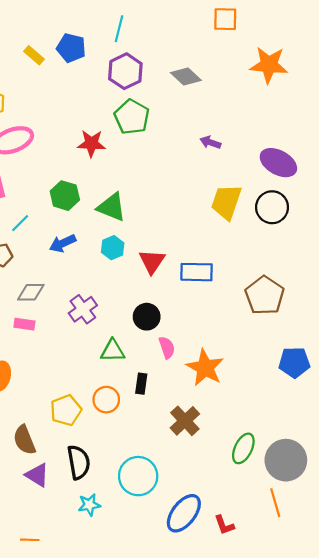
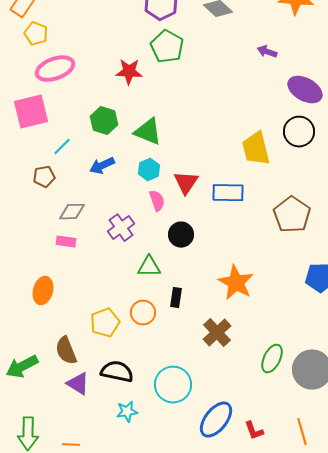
purple arrow: (210, 142) -> (267, 52), moved
yellow trapezoid: (226, 202) -> (256, 149), moved, turned -33
pink semicircle: (167, 348) -> (157, 201), moved
black semicircle: (79, 462) -> (117, 372), turned -68
orange line: (275, 503) -> (302, 432), moved

